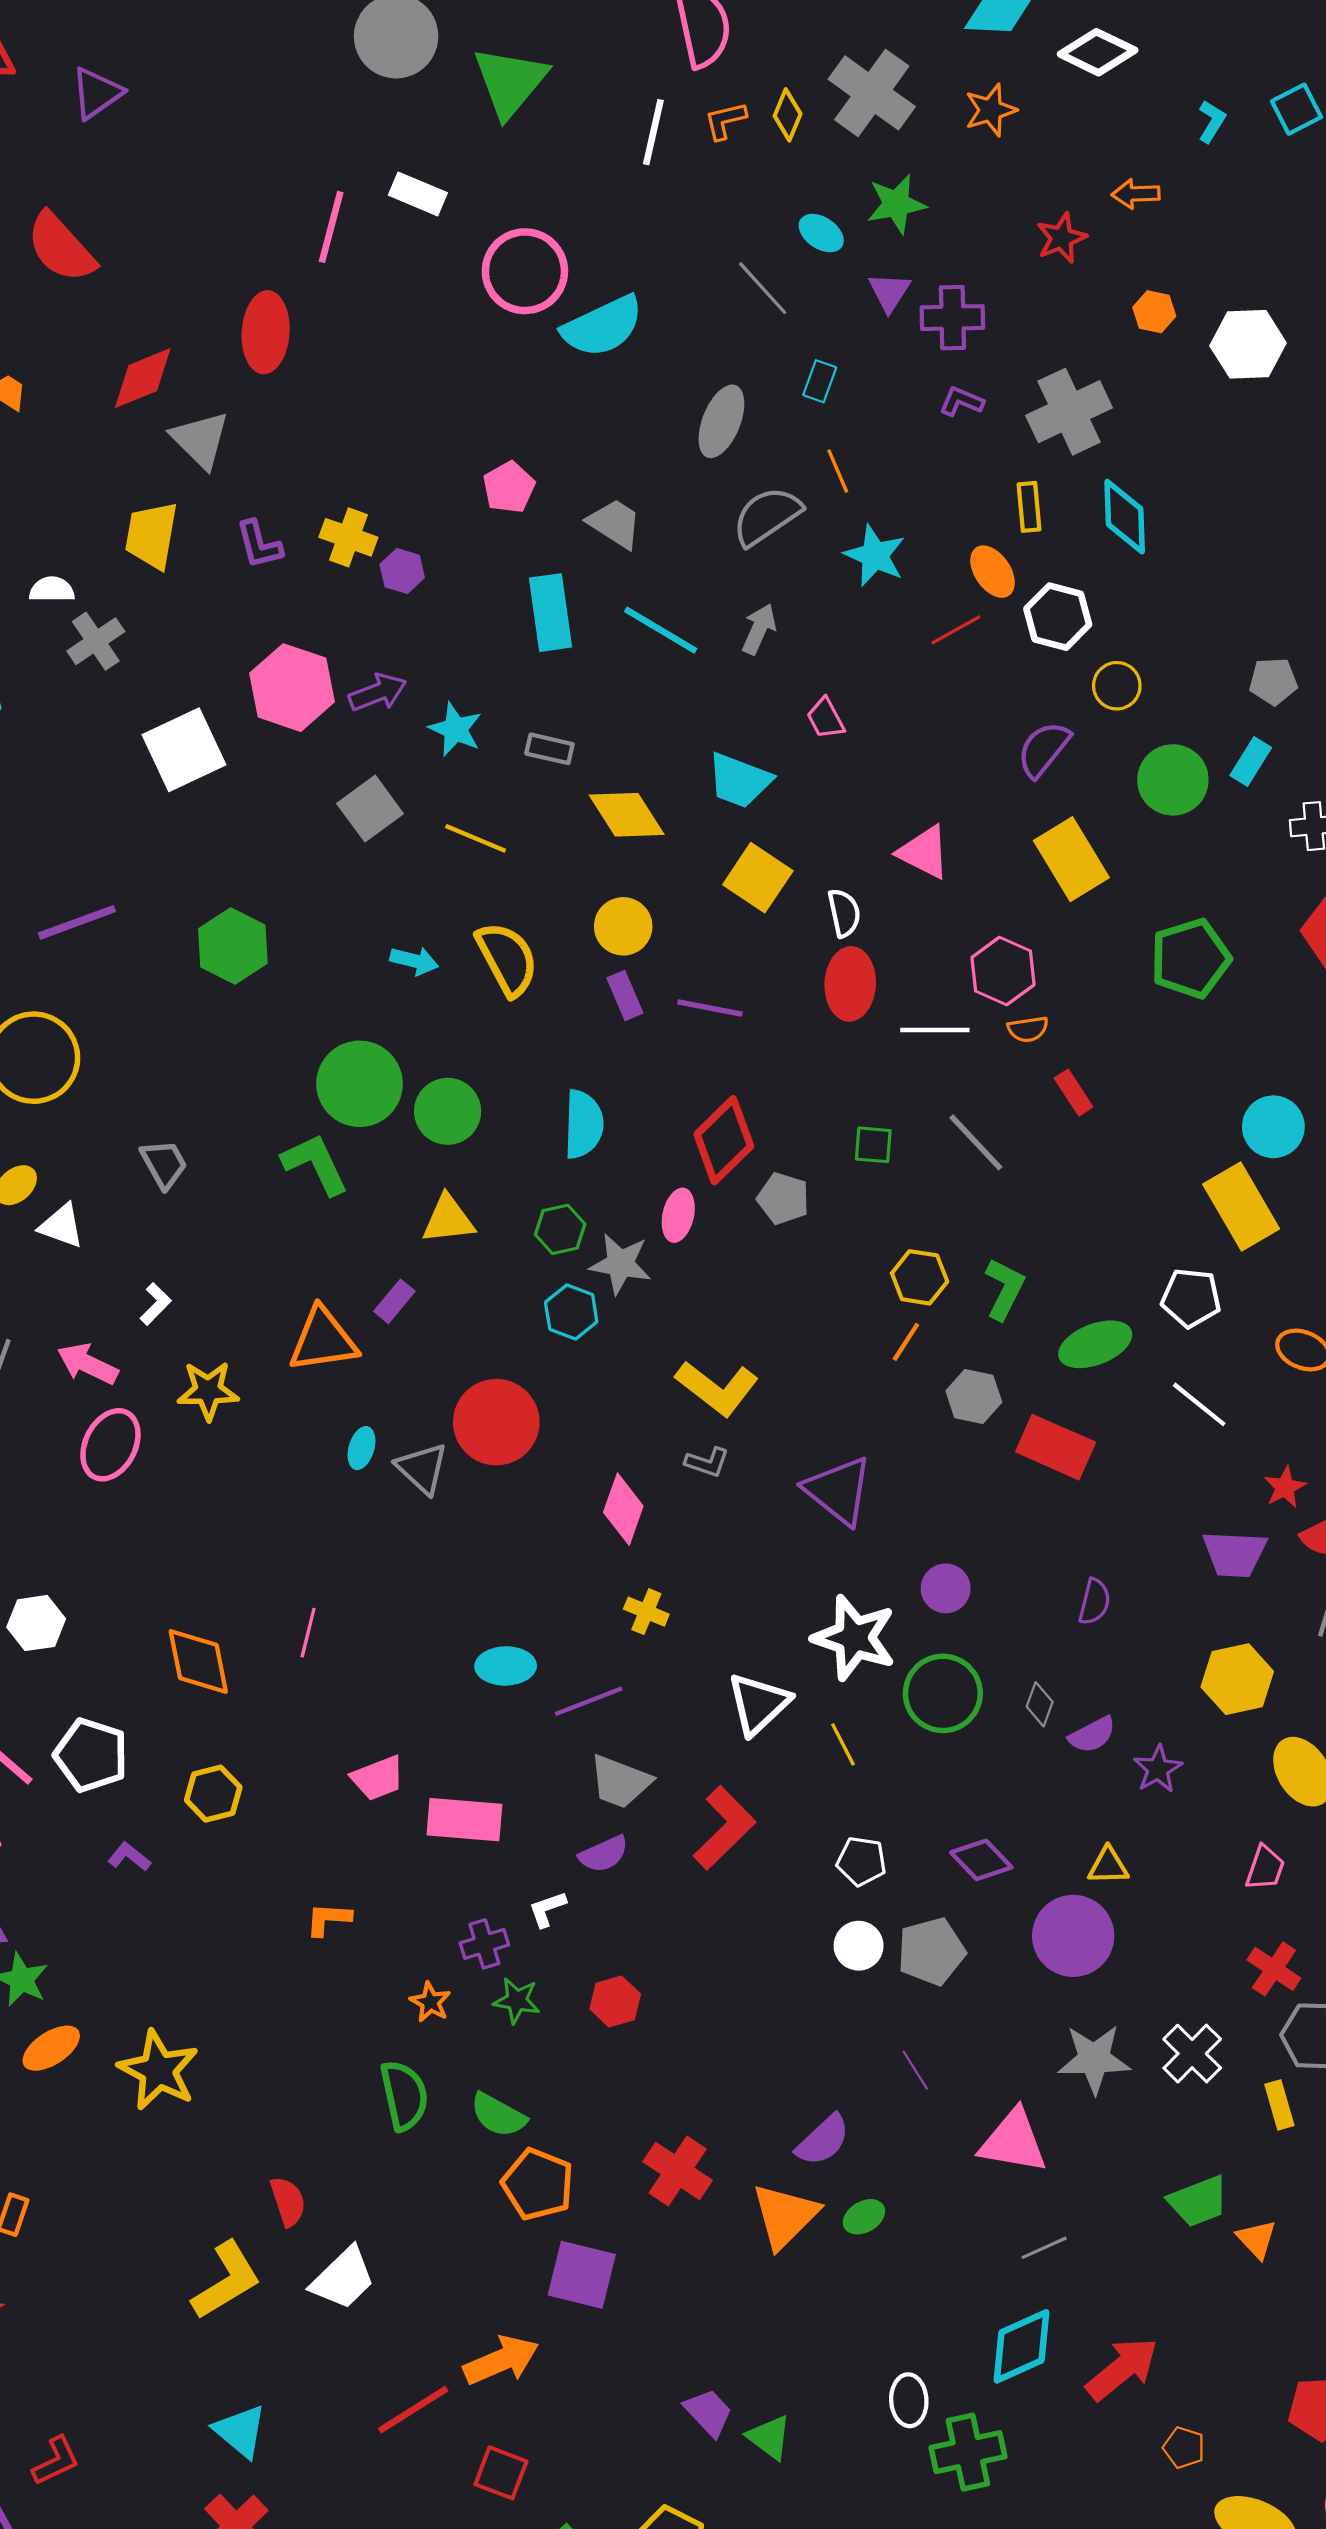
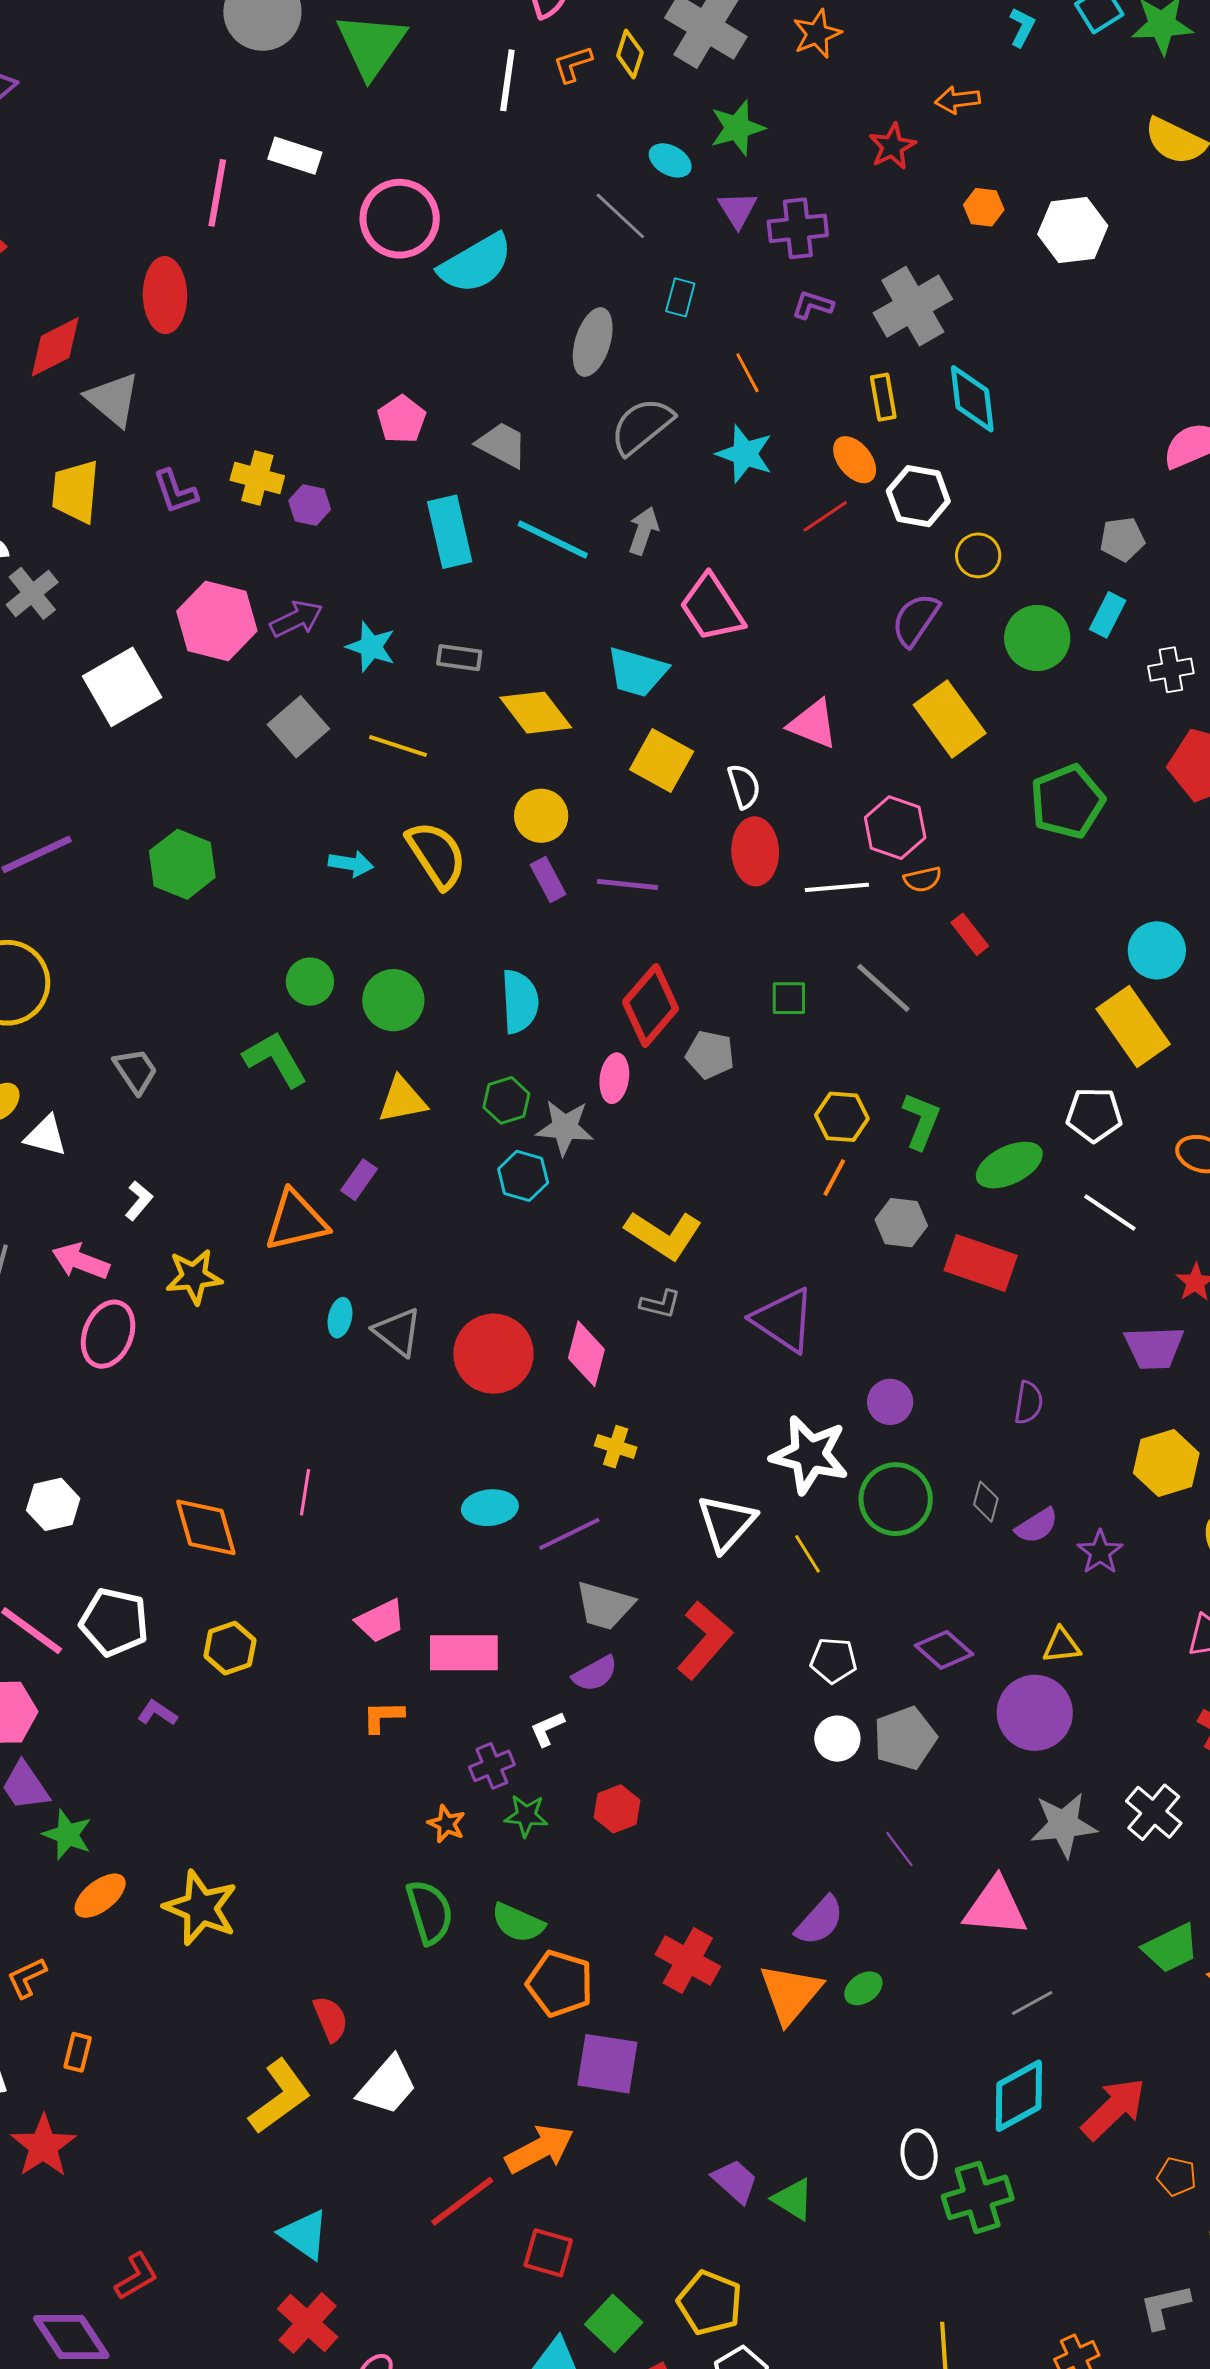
orange line: (838, 471) -> (747, 373), moved
pink trapezoid: (826, 718) -> (712, 608), size x1.8
green circle: (360, 1084) -> (310, 982), size x0.6
red circle: (496, 1422) -> (493, 1354), moved
orange L-shape: (328, 1919) -> (383, 1717), moved

